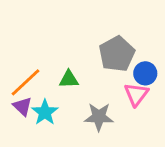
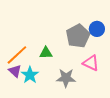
blue circle: (145, 73) -> (97, 29), moved
pink triangle: (136, 94) -> (91, 63), turned -42

